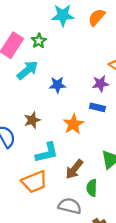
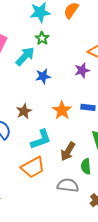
green star: (39, 41) -> (42, 38), moved
cyan arrow: (27, 70) -> (25, 56), moved
blue rectangle: (97, 107) -> (88, 107), moved

